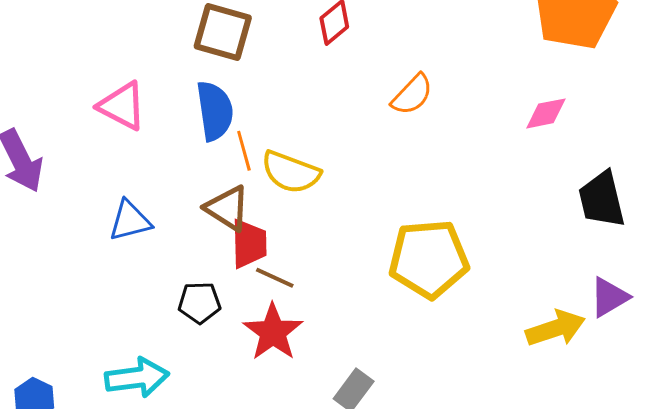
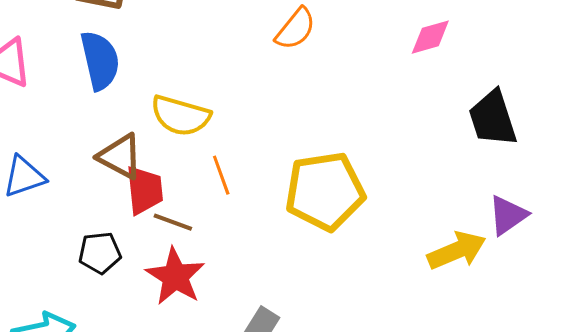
orange line: (244, 151) -> (221, 175), moved

